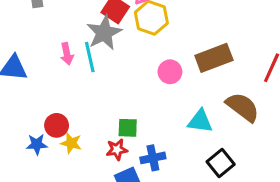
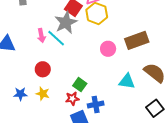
cyan line: (90, 57) -> (56, 38), turned -36
red circle: (57, 125) -> (43, 69), moved
green square: (128, 128) -> (80, 85), turned 32
black square: (221, 163) -> (155, 108), moved

